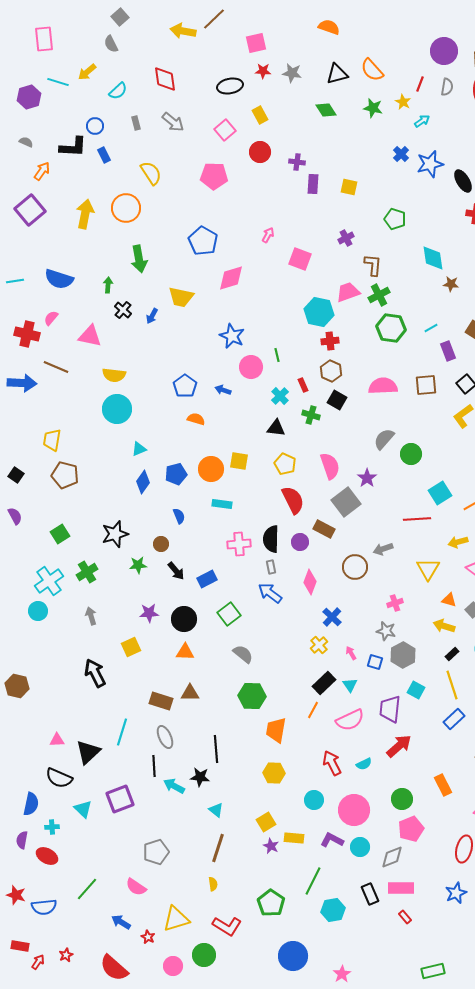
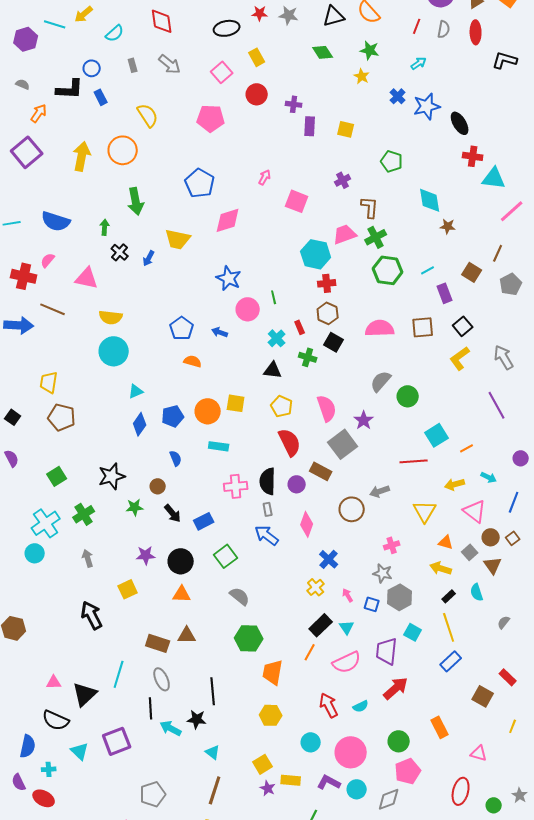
yellow star: (403, 102) -> (362, 76), moved
purple semicircle: (22, 840) -> (19, 782), turned -36

